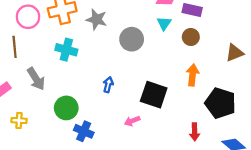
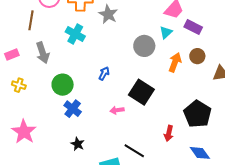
brown circle: (191, 37) -> (197, 56), moved
gray circle: (132, 39) -> (144, 46), moved
orange arrow: (193, 75) -> (175, 62), moved

